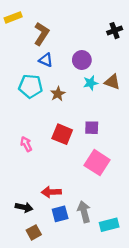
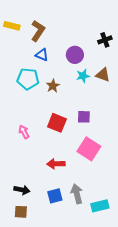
yellow rectangle: (13, 17) -> (12, 26), moved, turned 35
black cross: (115, 31) -> (105, 40), moved
red arrow: (51, 192) -> (56, 164), moved
brown square: (34, 232) -> (21, 212), moved, turned 32

